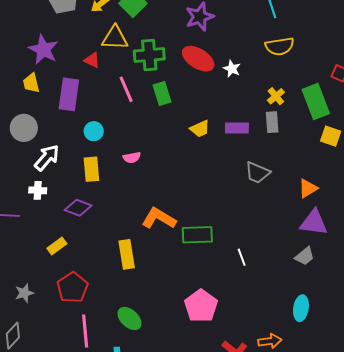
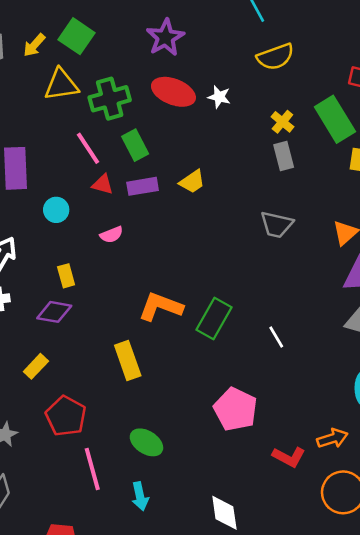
red triangle: (92, 60) -> (103, 184), moved
purple rectangle: (237, 128) -> (143, 186), moved
yellow rectangle: (91, 169) -> (66, 276), moved, size x0.7
green rectangle: (197, 235) -> (214, 319), turned -48

